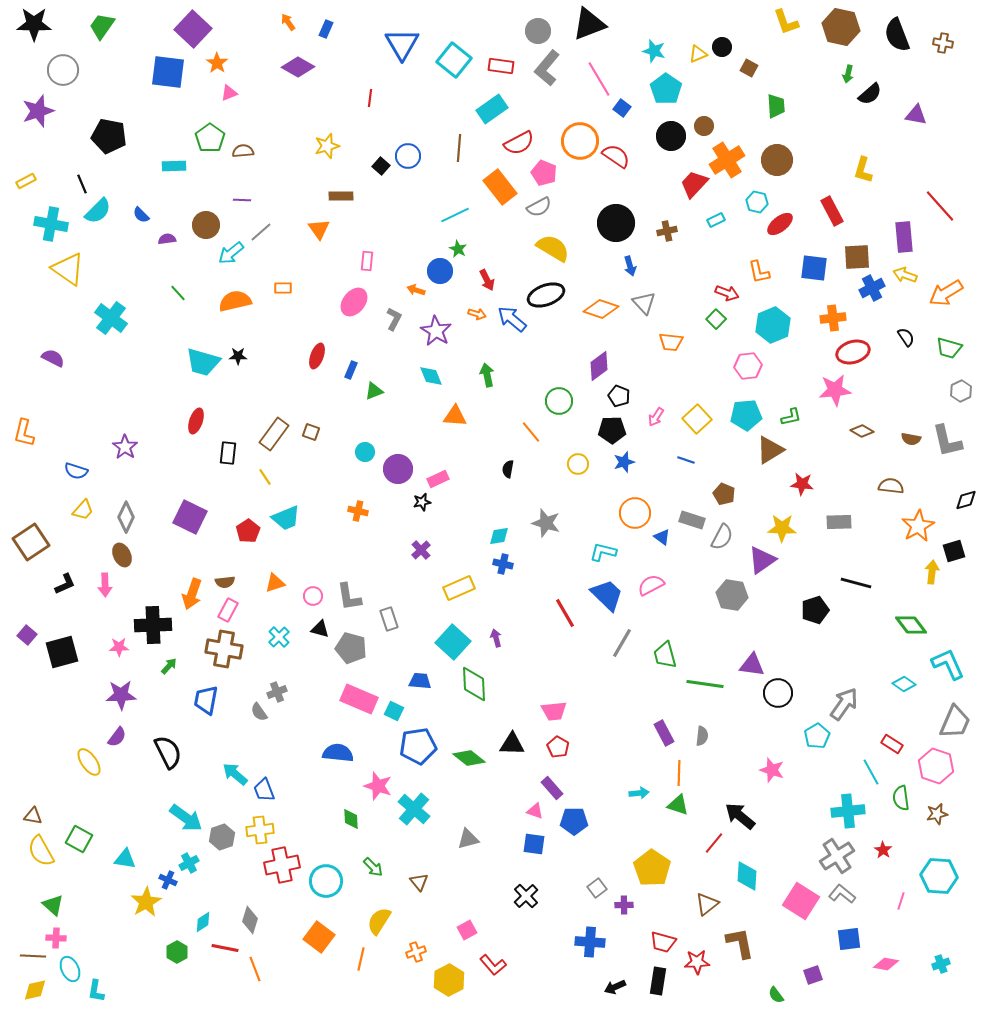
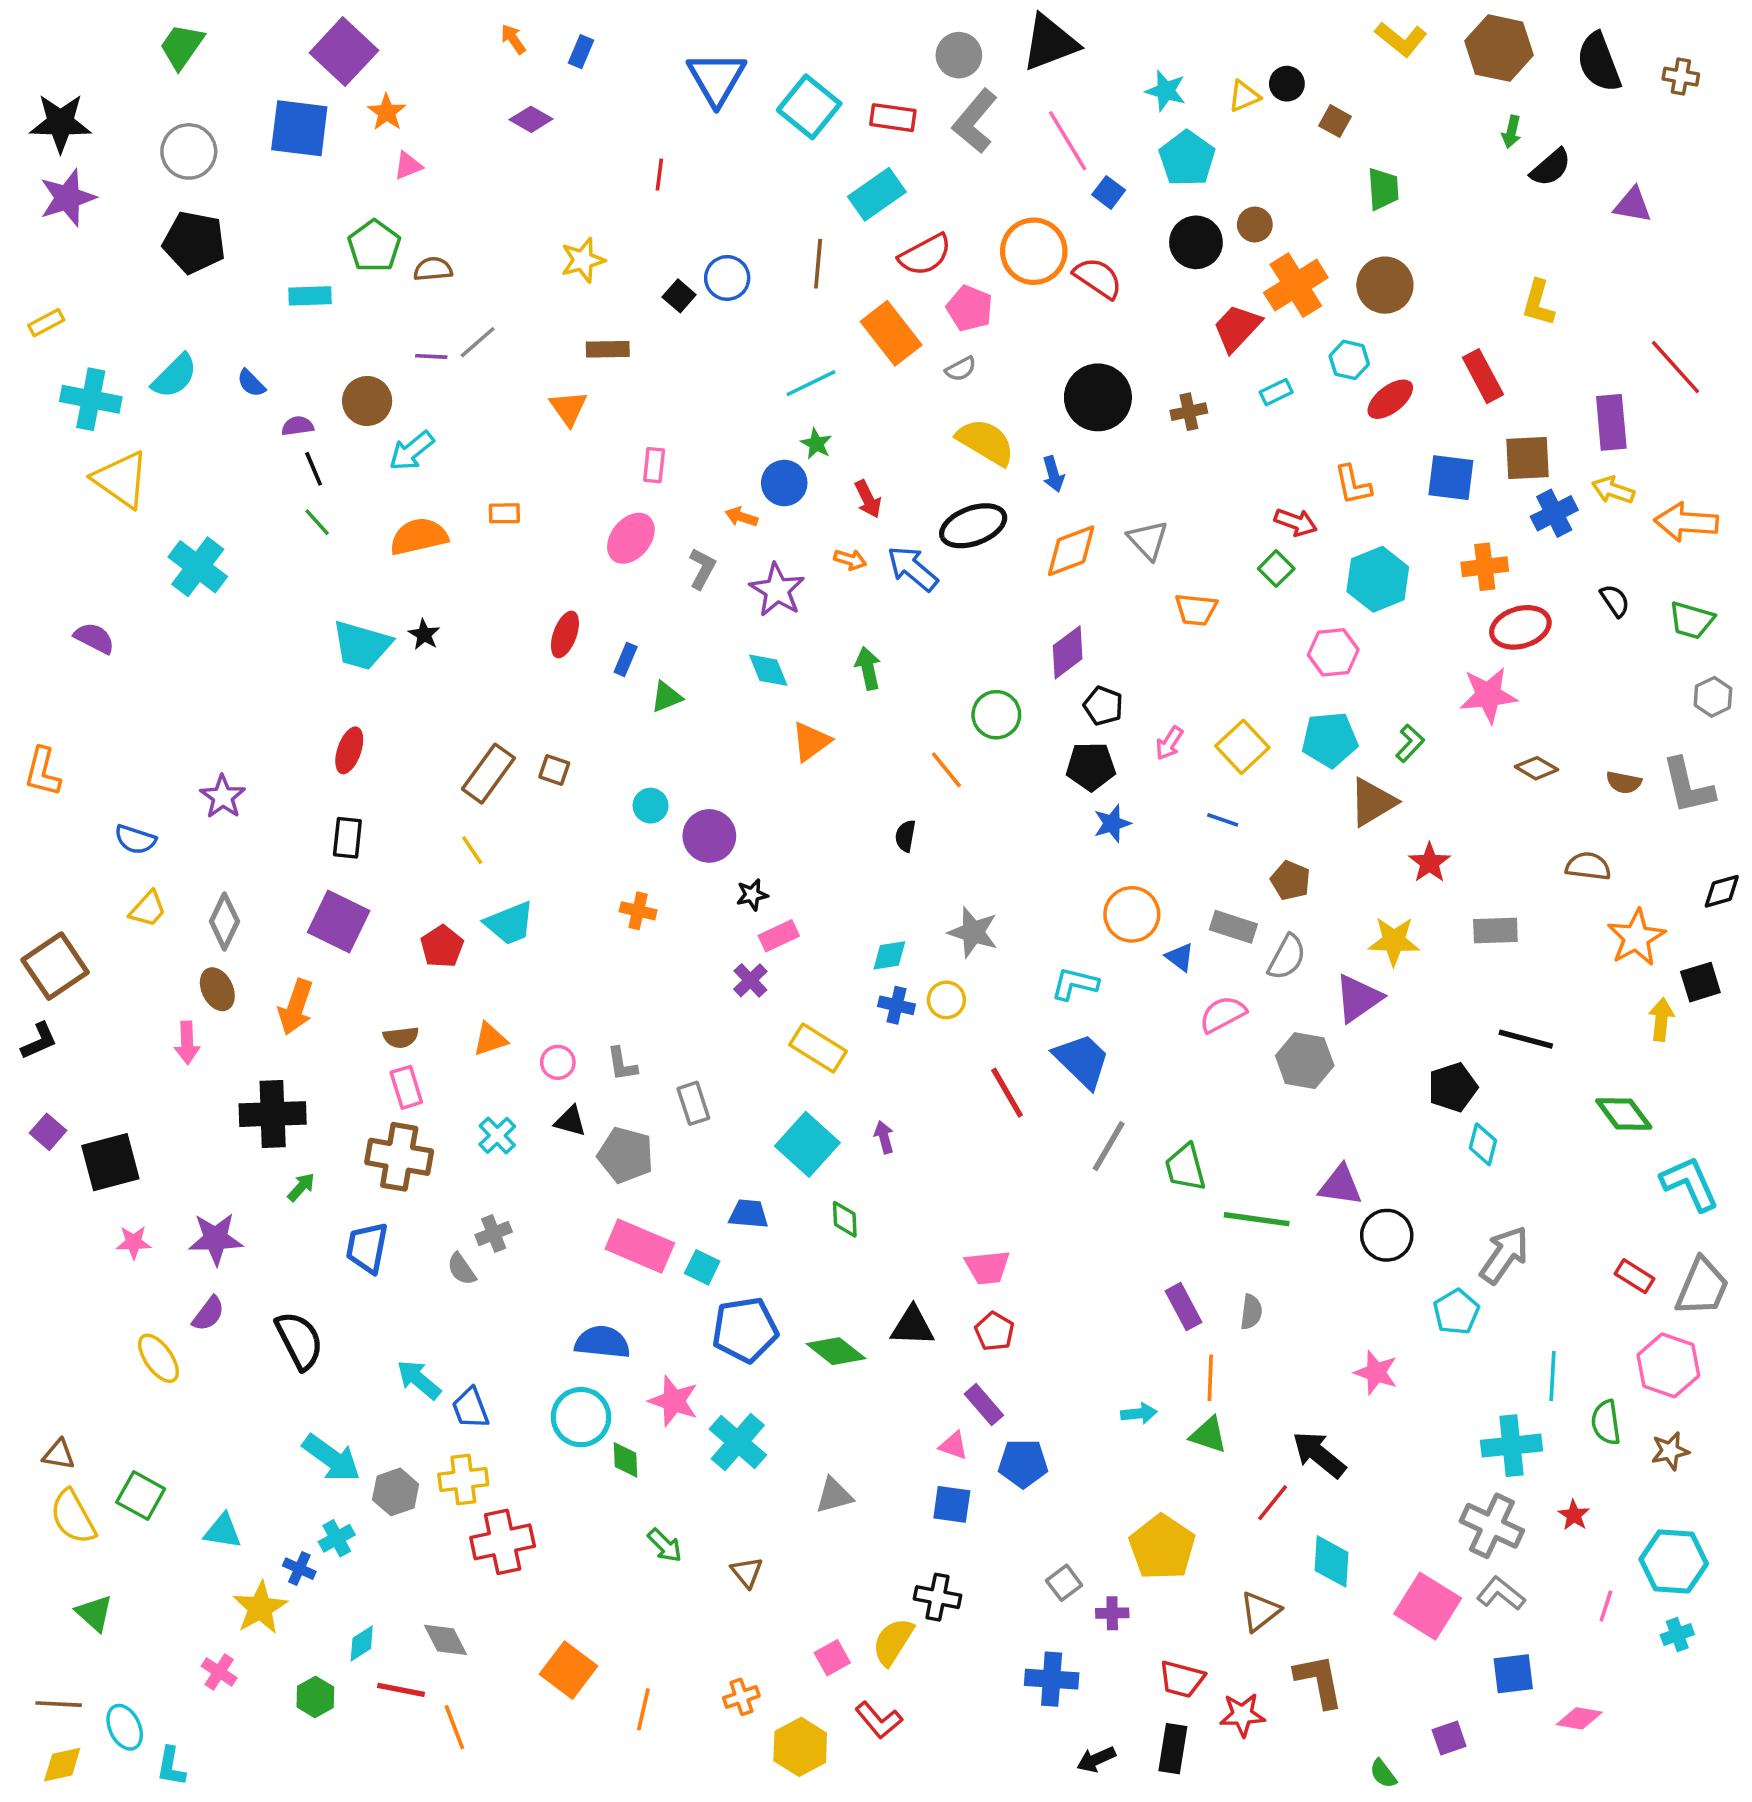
yellow L-shape: (786, 22) -> (1401, 39), turned -32
black star: (34, 24) -> (60, 123), moved
purple diamond: (298, 67) -> (531, 119), size x0.7
gray circle: (63, 70) -> (189, 151), moved
black line: (82, 184) -> (314, 469), moved
gray semicircle: (539, 207) -> (961, 369), size x0.7
gray line: (261, 232) -> (478, 342), moved
blue arrow: (630, 266) -> (1053, 474), moved
orange arrow: (946, 293) -> (1686, 522), turned 36
orange diamond: (601, 309) -> (1071, 551), turned -40
black star: (238, 356) -> (424, 635), turned 30
orange triangle: (455, 416) -> (811, 741), turned -40
green L-shape: (791, 417) -> (1410, 743), turned -35
black rectangle: (228, 453) -> (347, 838), moved
yellow circle: (578, 464) -> (946, 1000), moved
pink rectangle: (438, 479) -> (779, 936), moved
red star: (802, 484) -> (1429, 863), turned 30
black L-shape: (65, 584) -> (39, 1041), moved
pink semicircle: (651, 585) -> (1223, 1014), moved
yellow rectangle: (459, 588) -> (818, 1048), turned 56
orange arrow: (192, 594) -> (296, 1007), moved
gray L-shape: (349, 597) -> (622, 1064), size x0.7
pink rectangle: (228, 610) -> (406, 1087), turned -45
pink star: (119, 647) -> (134, 1242), moved
green diamond: (474, 684) -> (845, 1219), size x0.6
cyan diamond: (904, 684) -> (1483, 1144), moved, turned 70
red rectangle: (892, 744) -> (1634, 1276), moved
cyan line: (871, 772) -> (1552, 1376), turned 32
gray cross: (837, 856) -> (1492, 1526), turned -32
cyan circle: (326, 881) -> (581, 1417), moved
black cross: (526, 896) -> (937, 1597), turned -35
gray diamond: (250, 920) -> (446, 1640), turned -44
yellow semicircle: (379, 921) -> (893, 1642), moved
pink cross: (56, 938) -> (219, 1672), moved, turned 30
cyan cross: (941, 964) -> (1677, 1635), moved

